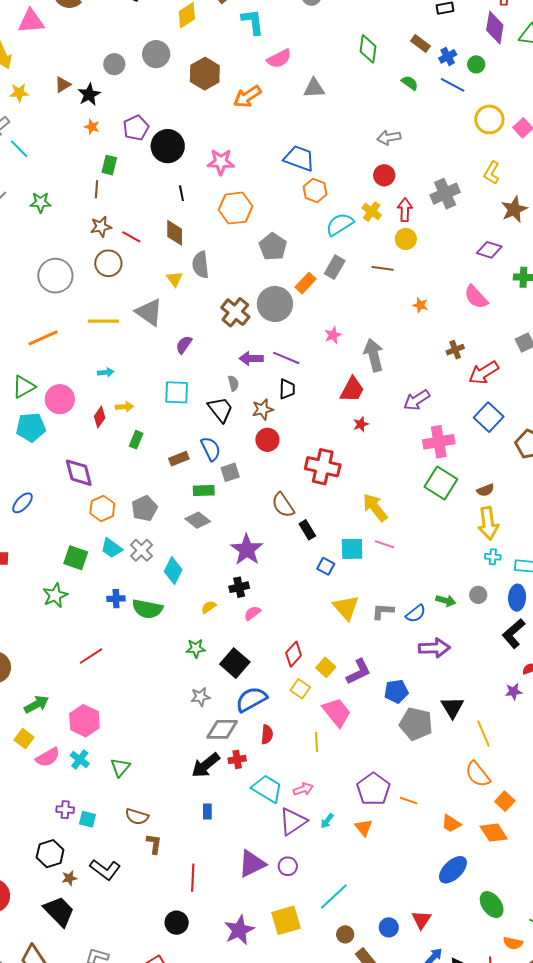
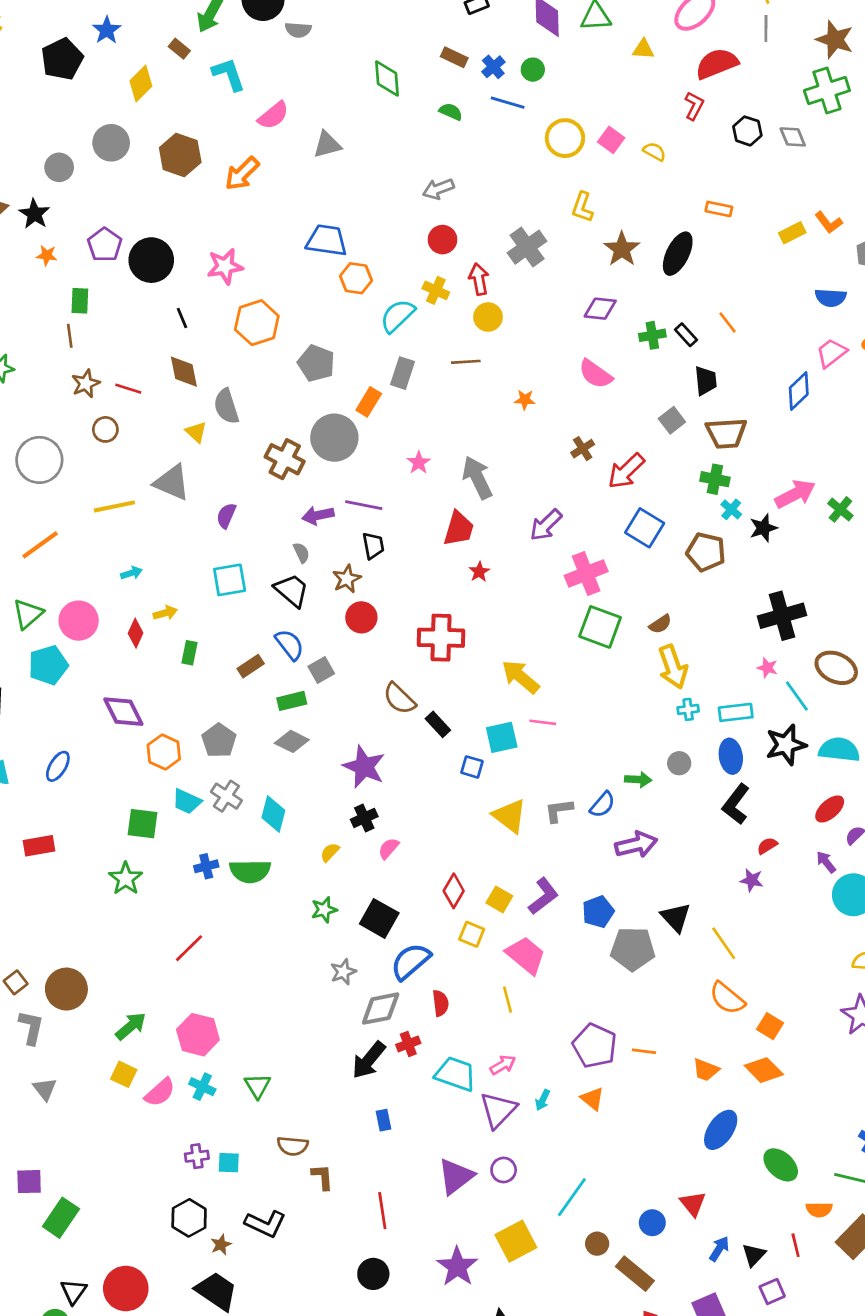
brown circle: (108, 263) -> (105, 429), size x0.7
purple star: (514, 692) -> (752, 880), turned 30

